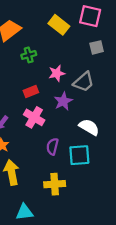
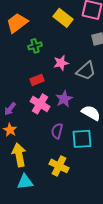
purple star: (63, 101) -> (64, 99), moved
yellow cross: (55, 184) -> (59, 166), turned 30
cyan triangle: (24, 212) -> (25, 182), moved

